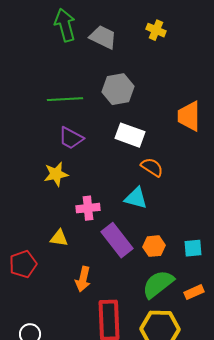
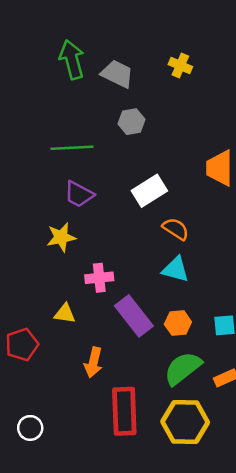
gray hexagon: (118, 89) -> (131, 122), moved, size x0.7
white rectangle: (130, 135) -> (149, 191), turned -52
cyan triangle: (136, 198) -> (176, 269), moved

